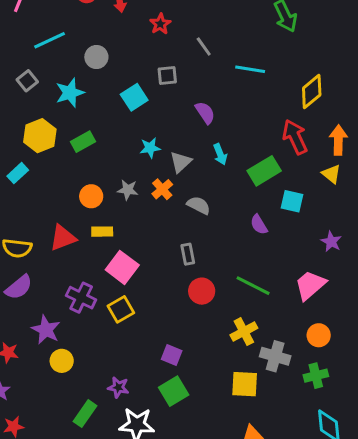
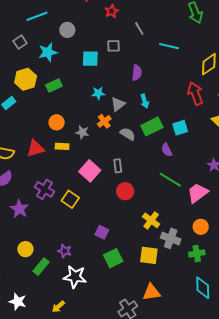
cyan square: (134, 97) -> (90, 59), turned 30
purple semicircle: (205, 113) -> (137, 73), turned 35
green rectangle: (264, 171) -> (152, 126), moved
gray star: (128, 190) -> (82, 132), moved
cyan square: (292, 201) -> (180, 128), moved, turned -35
pink square: (122, 267) -> (90, 171), moved
green line: (253, 286) -> (170, 180), moved
yellow square: (121, 309) -> (70, 199), turned -30
yellow cross: (244, 332) -> (151, 220), turned -30
yellow circle: (62, 361) -> (25, 249), moved
green square: (174, 391) -> (113, 258), moved

